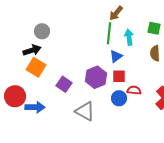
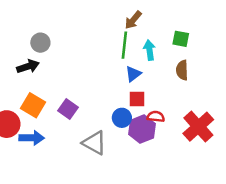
orange square: (36, 67) -> (33, 105), moved
purple hexagon: (96, 77) -> (142, 129), moved
blue circle: (119, 98) -> (122, 118), moved

